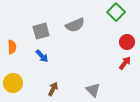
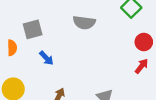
gray semicircle: (75, 25) -> (84, 23), turned 30
gray square: (41, 31) -> (33, 29), moved

